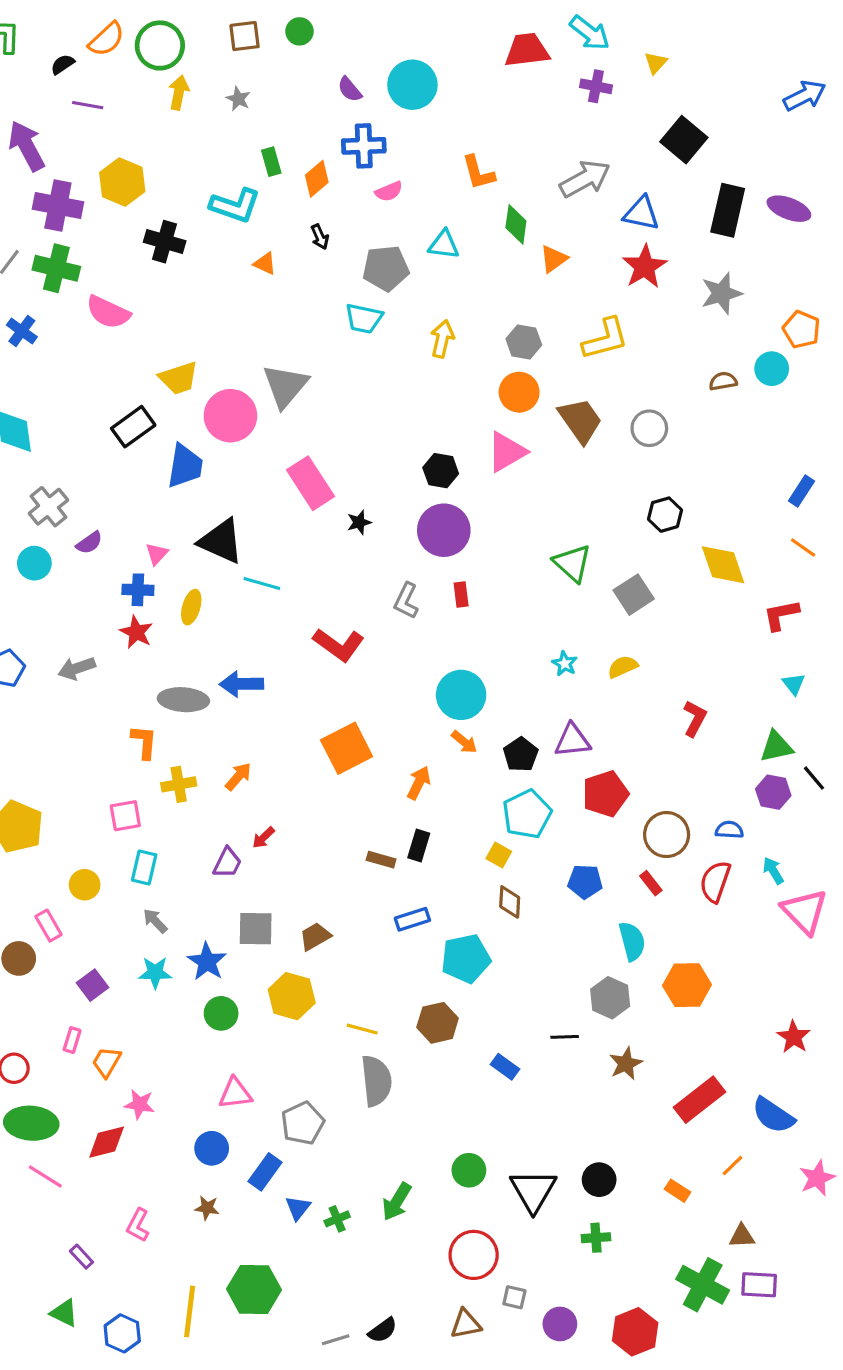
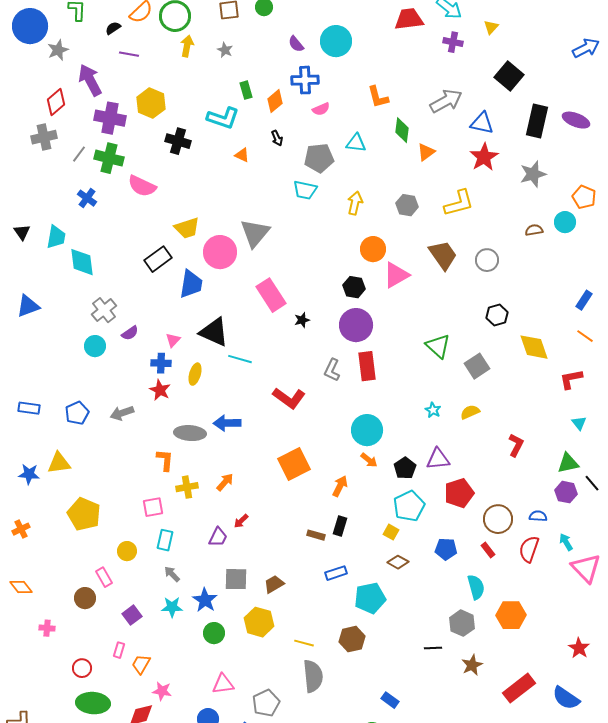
orange circle: (519, 392) -> (373, 249), moved
red rectangle: (461, 595) -> (367, 366), size x1.8
brown diamond: (510, 902) -> (398, 562), turned -65
blue rectangle: (505, 1067) -> (390, 700), moved

